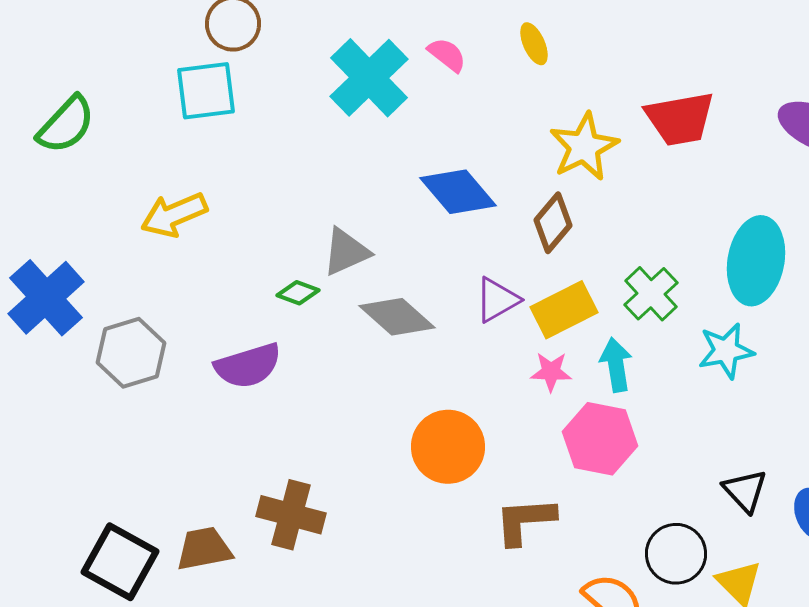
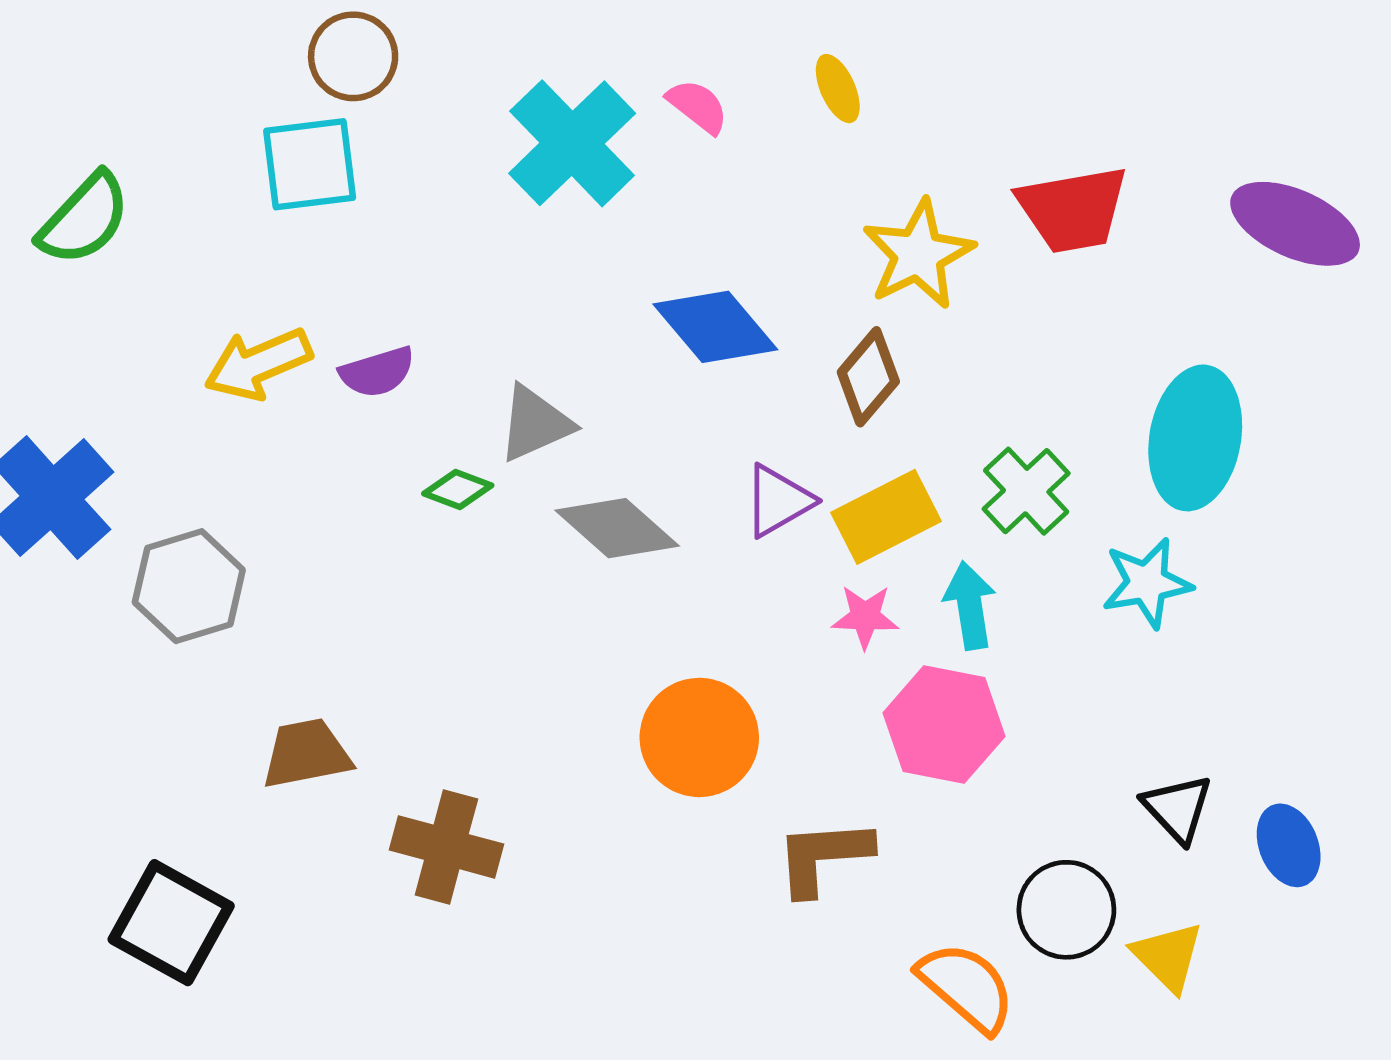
purple semicircle: (248, 366) -> (377, 372), moved, size x0.7
brown trapezoid: (204, 549) -> (306, 754), moved

